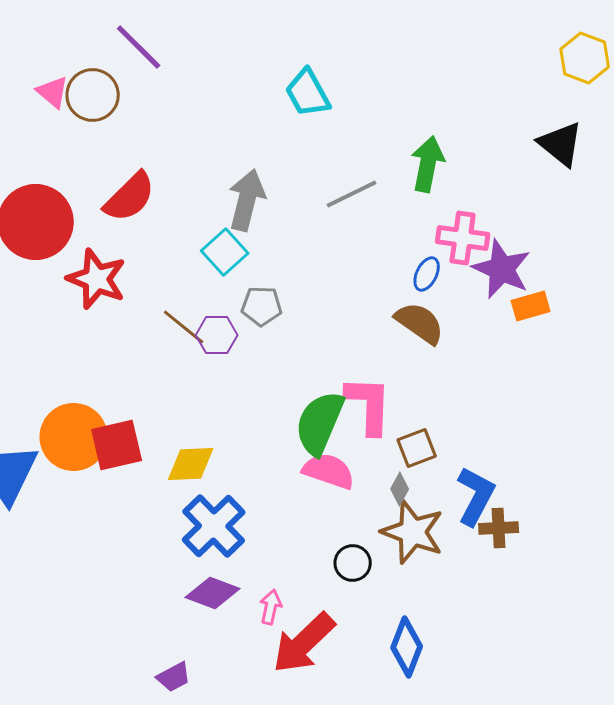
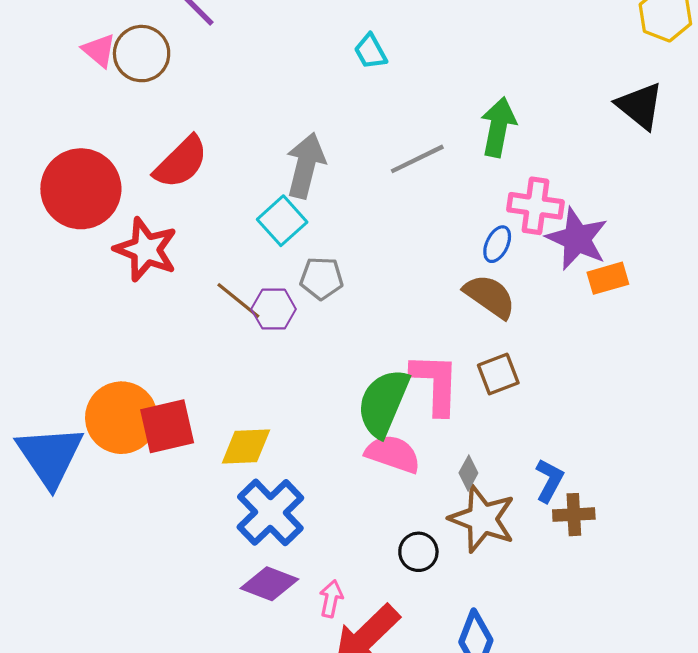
cyan trapezoid: (308, 93) -> (370, 51), size x0.7
brown square: (417, 448) -> (498, 374), moved
blue L-shape: (476, 496) -> (549, 480), size x0.7

